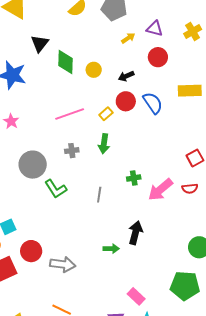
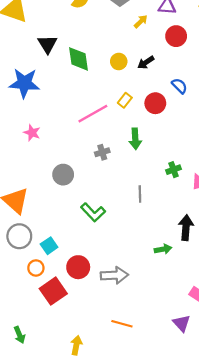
yellow circle: (94, 70) -> (119, 61), moved
red circle: (126, 101) -> (155, 103), moved
blue semicircle: (153, 103) -> (179, 86), size x0.7
yellow rectangle: (106, 114) -> (125, 100), moved
gray circle: (33, 165) -> (63, 175), size x0.7
green L-shape: (56, 189) -> (93, 212), moved

